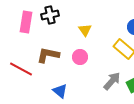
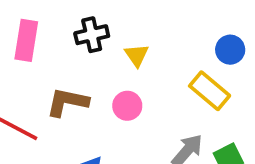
black cross: (50, 15) -> (92, 35), moved

